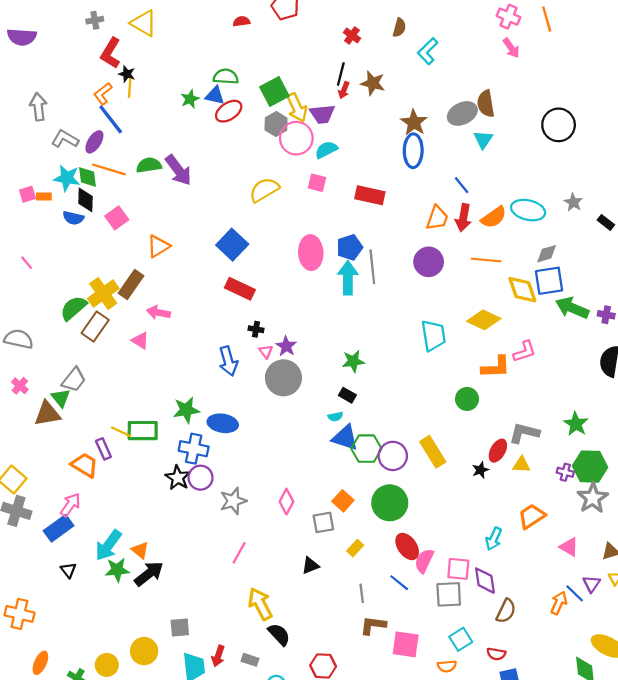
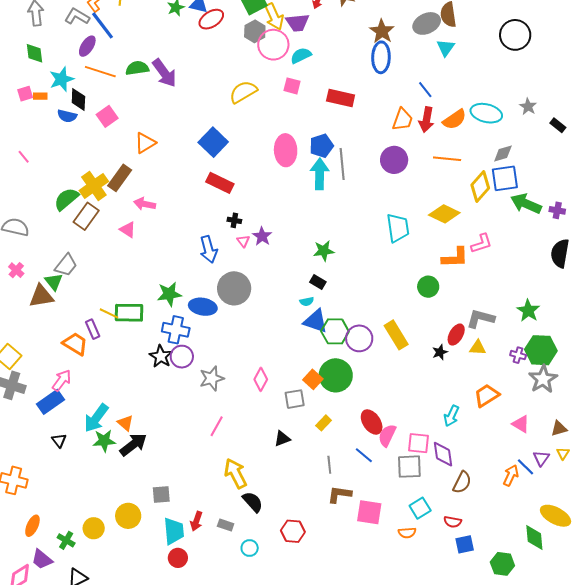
gray L-shape: (65, 139) -> (77, 16), moved
green diamond: (88, 177) -> (35, 53), moved
cyan star: (67, 178) -> (62, 79), turned -30
yellow diamond: (522, 290) -> (480, 186), turned 60
gray circle: (283, 378) -> (234, 288), moved
green circle: (390, 503) -> (336, 375), moved

